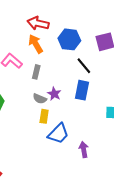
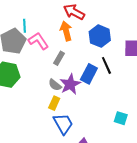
blue rectangle: (82, 90) -> (89, 74), moved
purple star: (54, 94) -> (70, 84), size x1.5
blue trapezoid: (58, 134) -> (63, 124), turned -90

